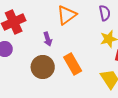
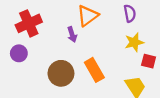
purple arrow: (48, 39) -> (72, 34), moved

